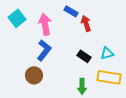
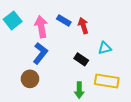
blue rectangle: (71, 11) -> (64, 20), moved
cyan triangle: (107, 53) -> (105, 48), moved

